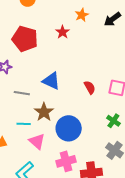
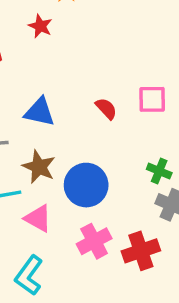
green cross: (113, 121) -> (159, 171), moved

